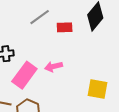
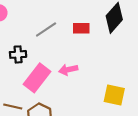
gray line: (40, 17) -> (46, 30), moved

